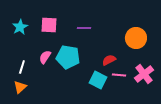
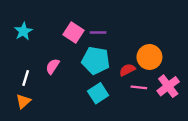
pink square: (49, 25) -> (74, 32), moved, turned 30
orange circle: (136, 38) -> (149, 57), moved
cyan pentagon: (68, 57) -> (96, 60), moved
cyan square: (98, 80) -> (98, 93), moved, turned 30

